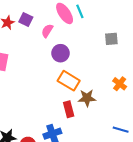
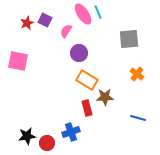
gray square: (111, 39) -> (129, 39), size x1.5
orange cross: (120, 84) -> (137, 74), moved
blue line: (121, 130) -> (138, 118), moved

